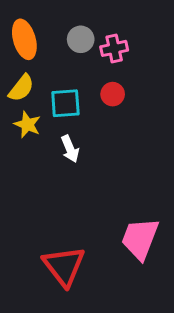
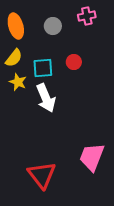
pink cross: (114, 48) -> (87, 16), moved
white arrow: (70, 149) -> (46, 98), size x1.6

